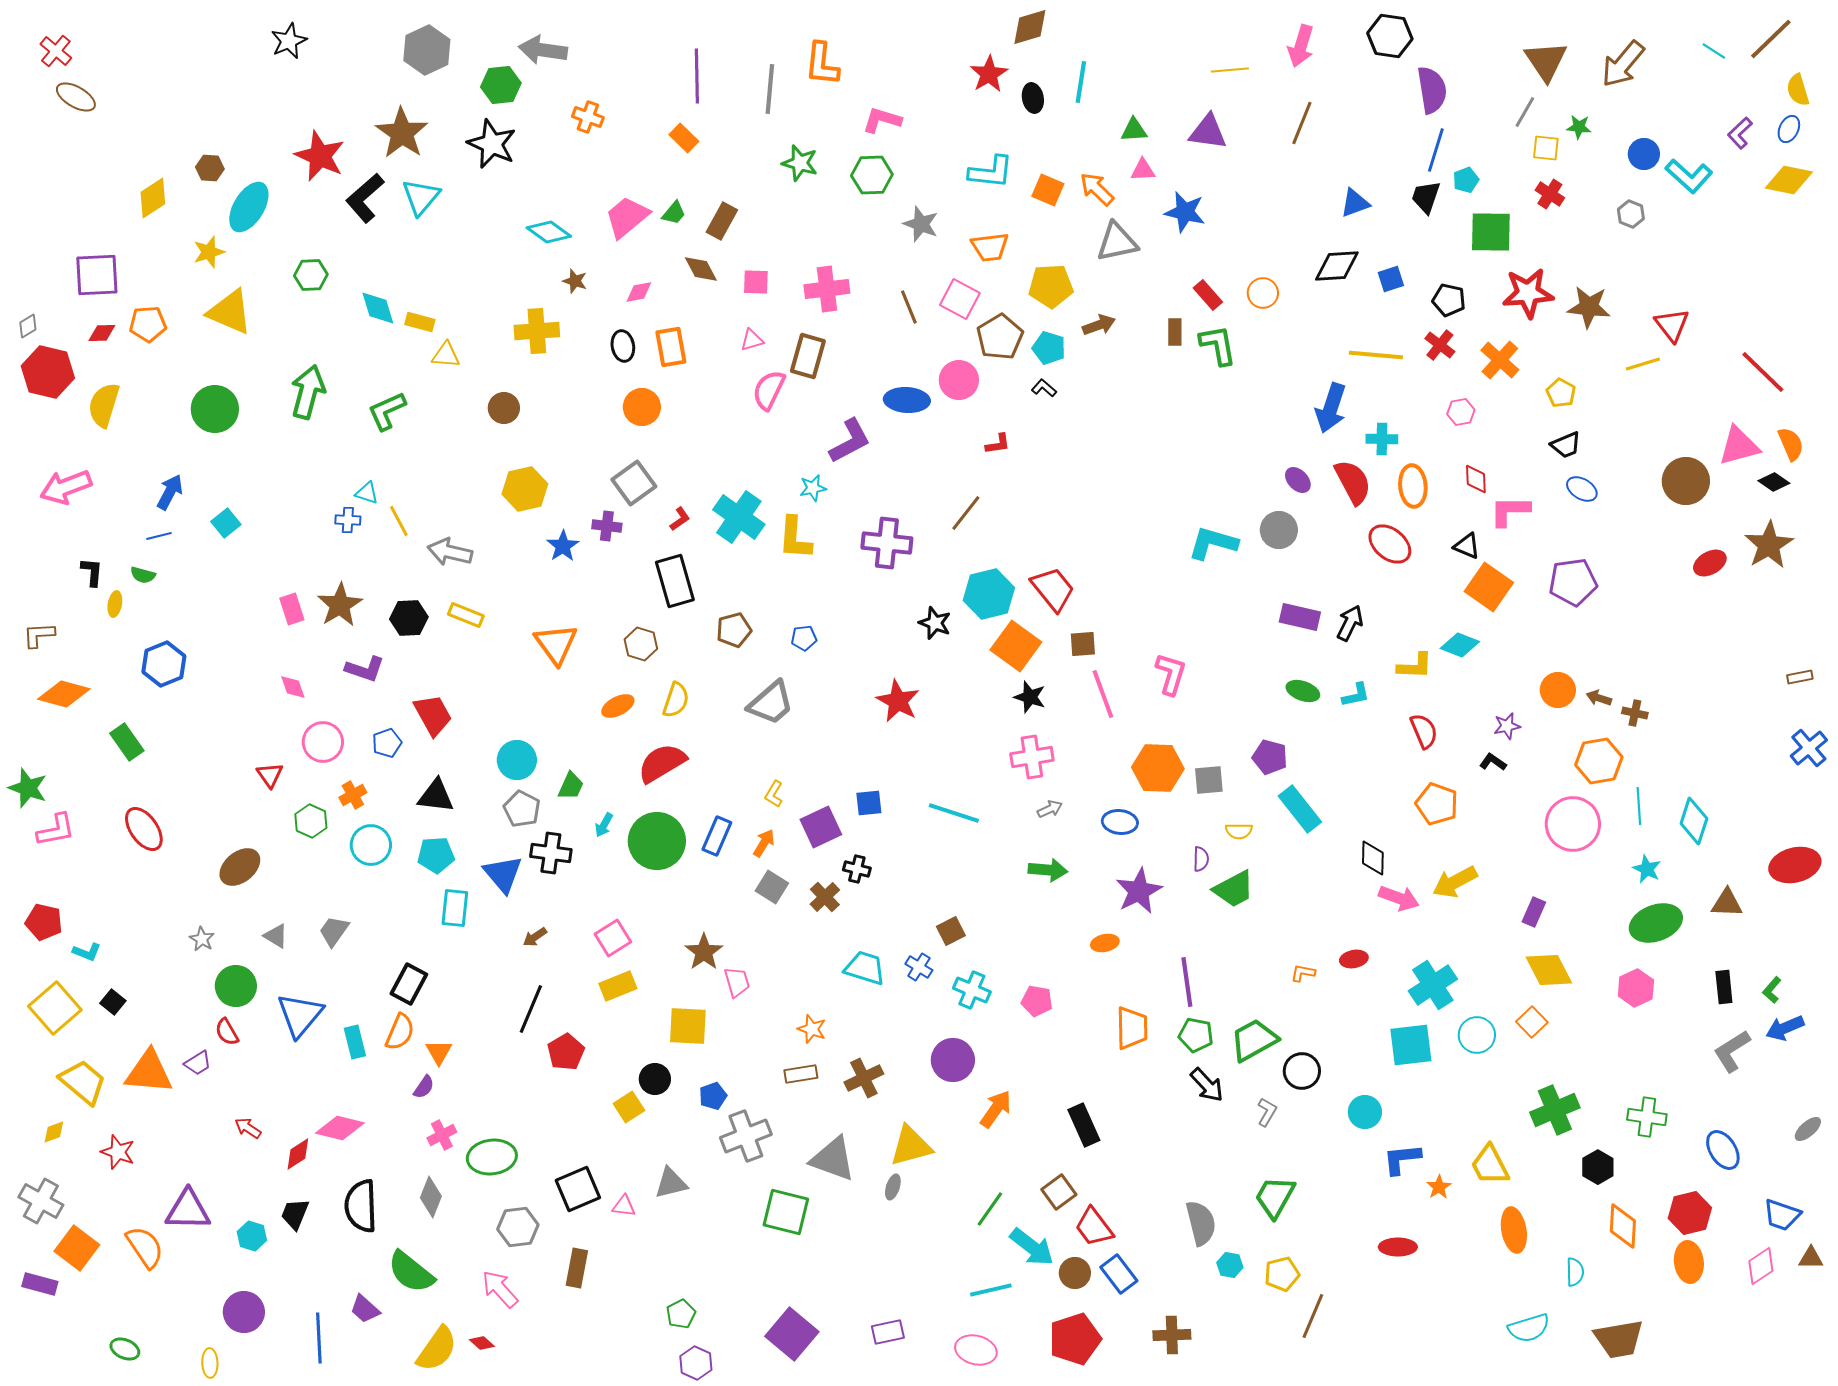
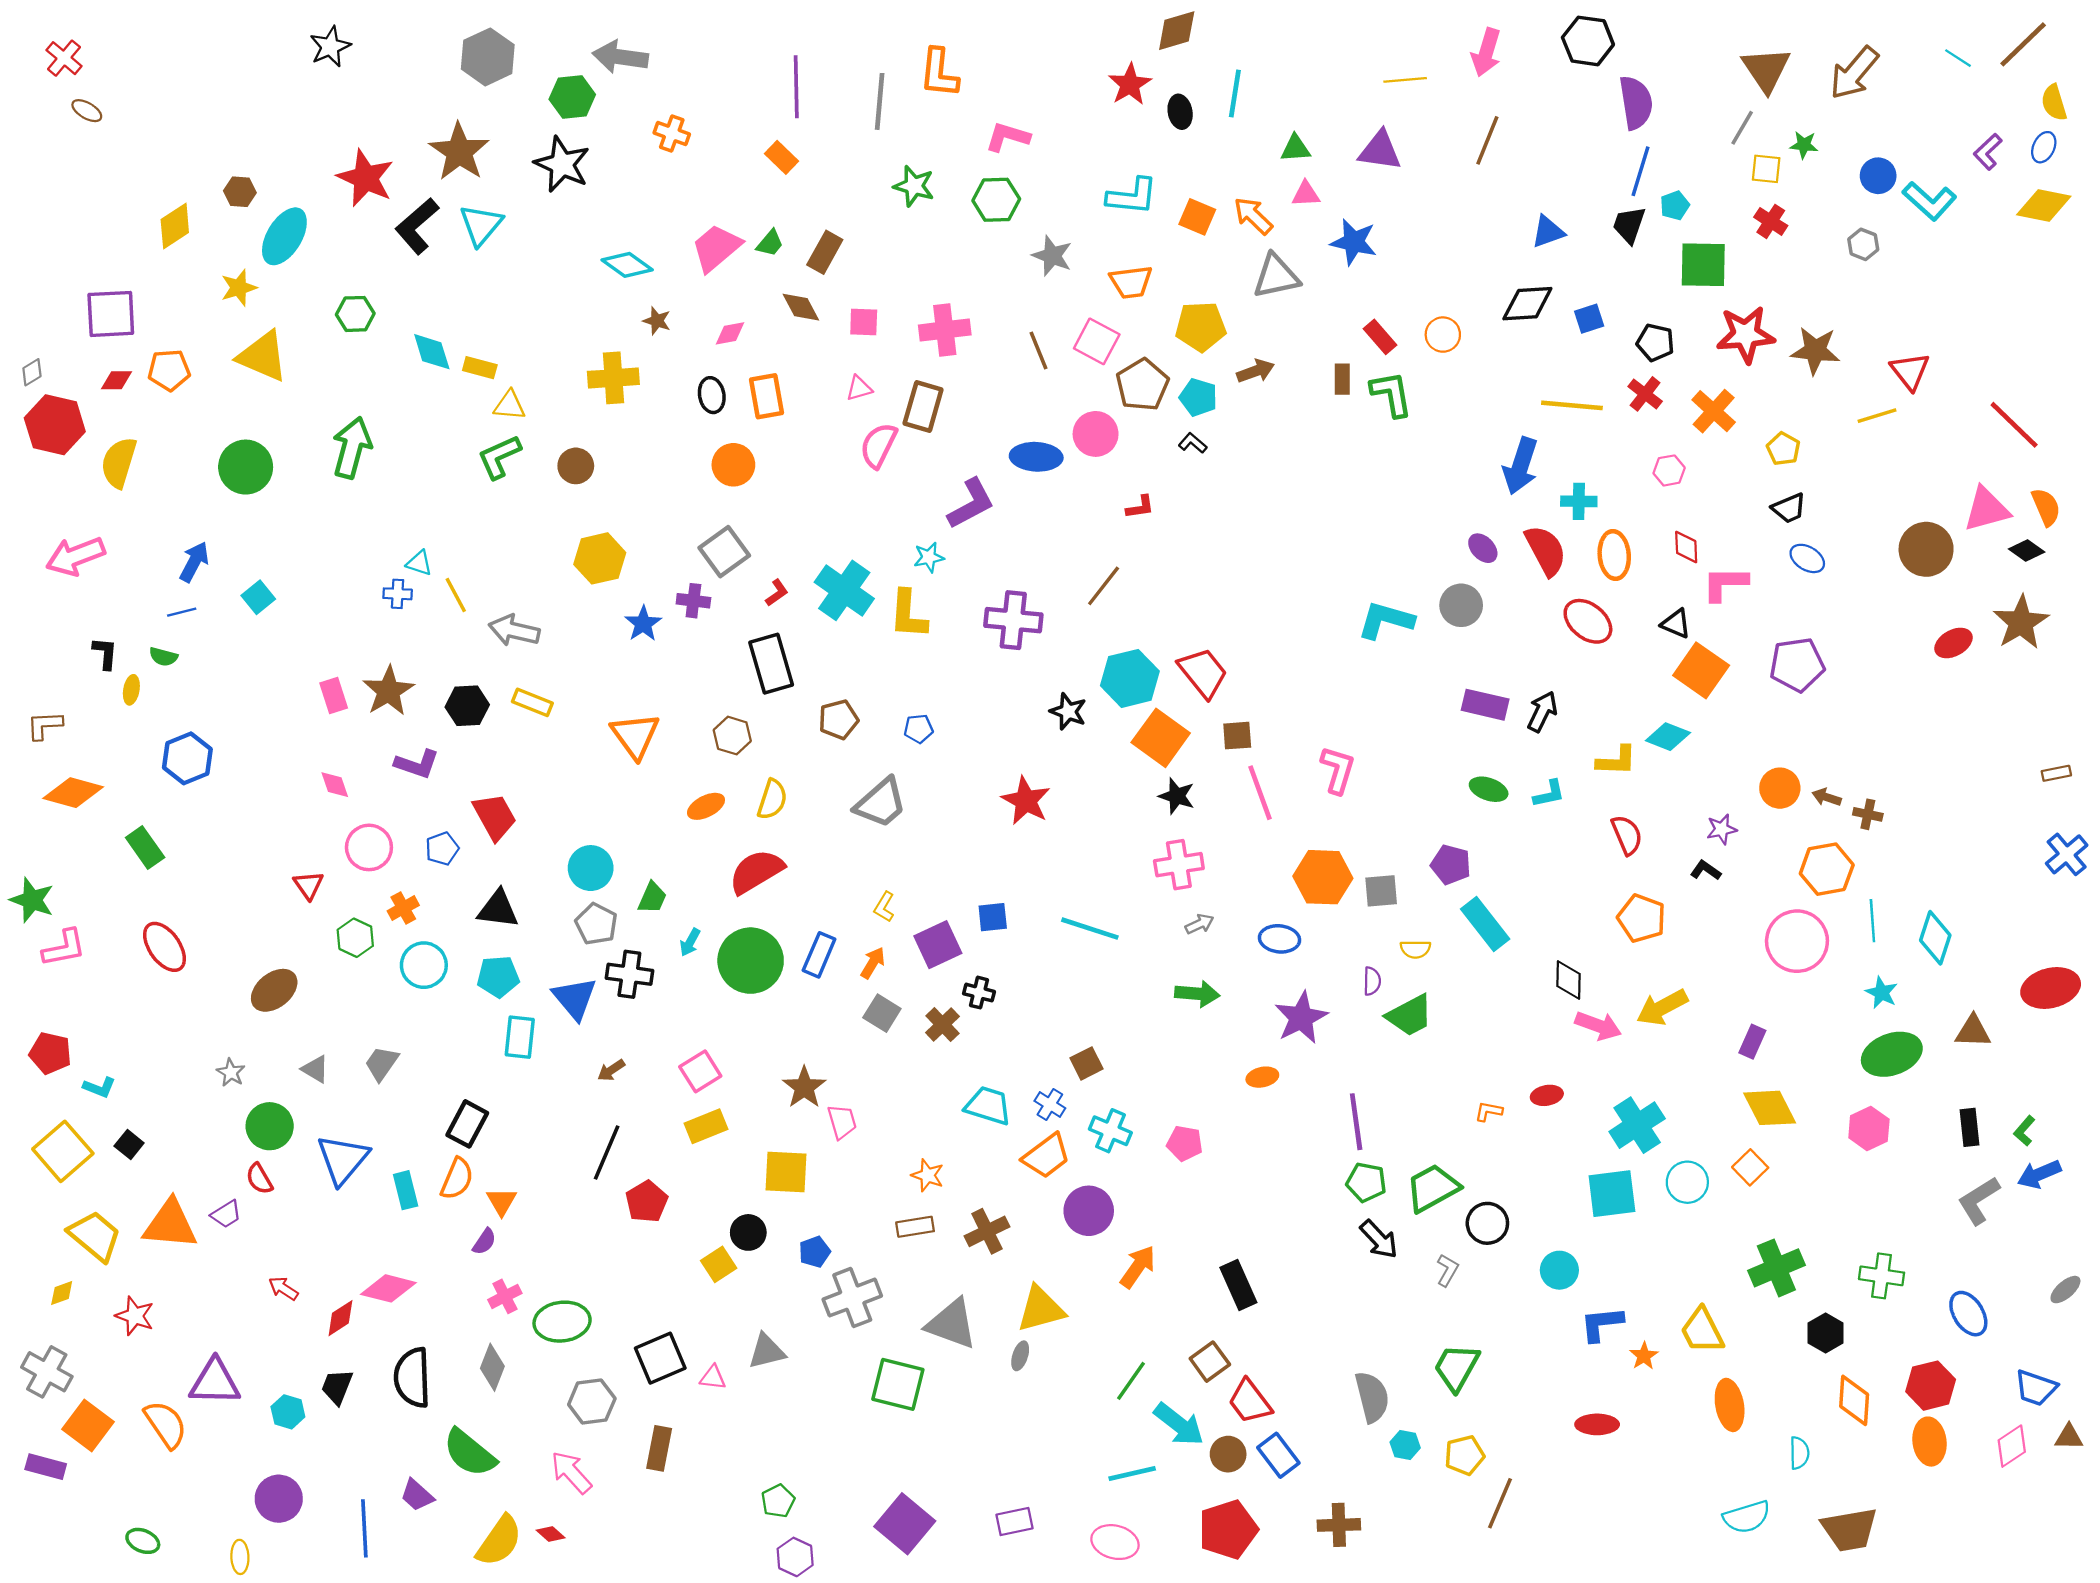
brown ellipse: (76, 97) -> (87, 111), size x0.7
green L-shape: (387, 411) -> (499, 457), moved
orange trapezoid: (1132, 1028) -> (1046, 1156), moved, turned 54

